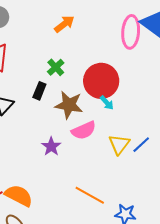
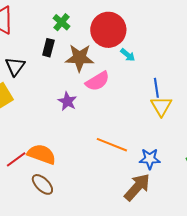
cyan arrow: (107, 103) -> (128, 55), moved
yellow triangle: (119, 144) -> (161, 106), moved
blue line: (141, 145) -> (156, 88), turned -48

